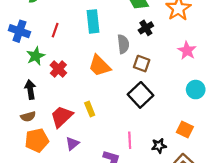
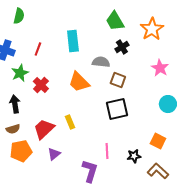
gray semicircle: (123, 44) -> (101, 62), turned -78
black square: (141, 95) -> (117, 109), turned 30

